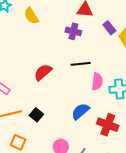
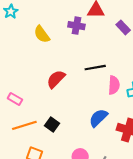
yellow semicircle: (31, 16) -> (42, 34), moved
purple cross: (73, 31) -> (76, 26), moved

